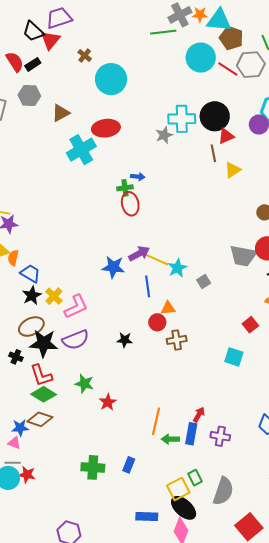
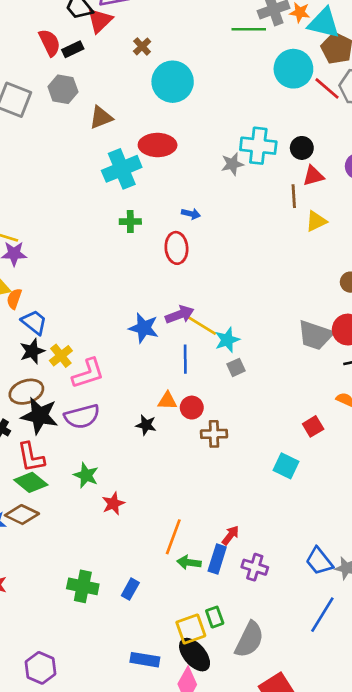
black circle: (215, 116) -> (302, 148), size x0.6
green cross: (125, 188) -> (130, 222), moved
gray square: (204, 281) -> (236, 367), moved
orange triangle: (168, 308) -> (167, 401), moved

